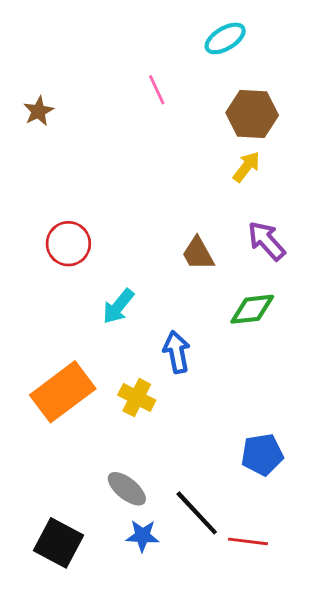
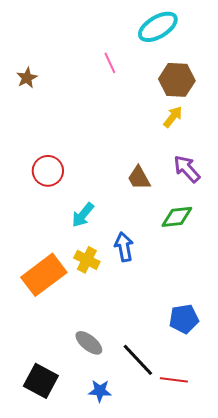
cyan ellipse: (225, 38) -> (158, 27), size x1.4
yellow cross: (137, 398) -> (87, 260), moved
blue star: (142, 536) -> (100, 391), moved

